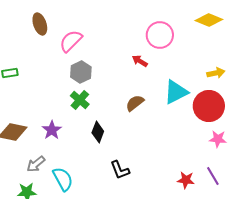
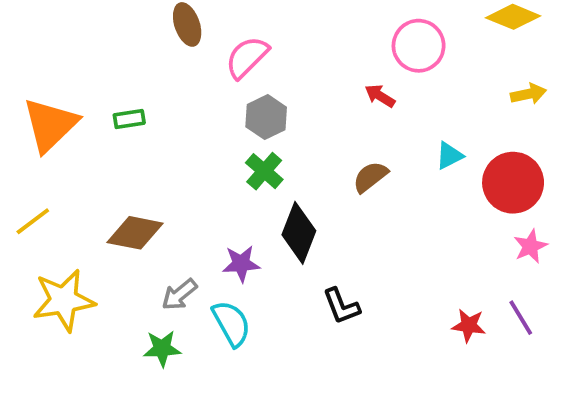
yellow arrow: (216, 73) -> (528, 94), moved
cyan triangle: (176, 92) -> (449, 156), size x0.6
purple star: (52, 130) -> (241, 264), moved, turned 30
black diamond: (98, 132) -> (299, 233), size x1.4
pink star: (218, 139) -> (530, 246), turned -30

